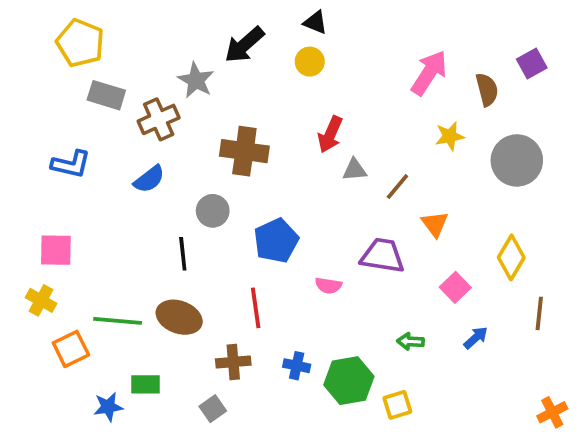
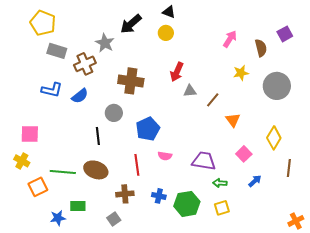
pink arrow: (429, 73) -> (230, 39), size x0.7
blue L-shape: (71, 164) -> (52, 90), moved
purple trapezoid: (382, 256) -> (204, 161), moved
pink semicircle: (328, 285) -> (165, 156), moved
yellow square: (397, 405) -> (222, 208), moved

